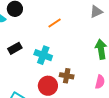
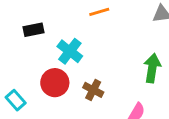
red circle: (48, 86) -> (55, 83), moved

